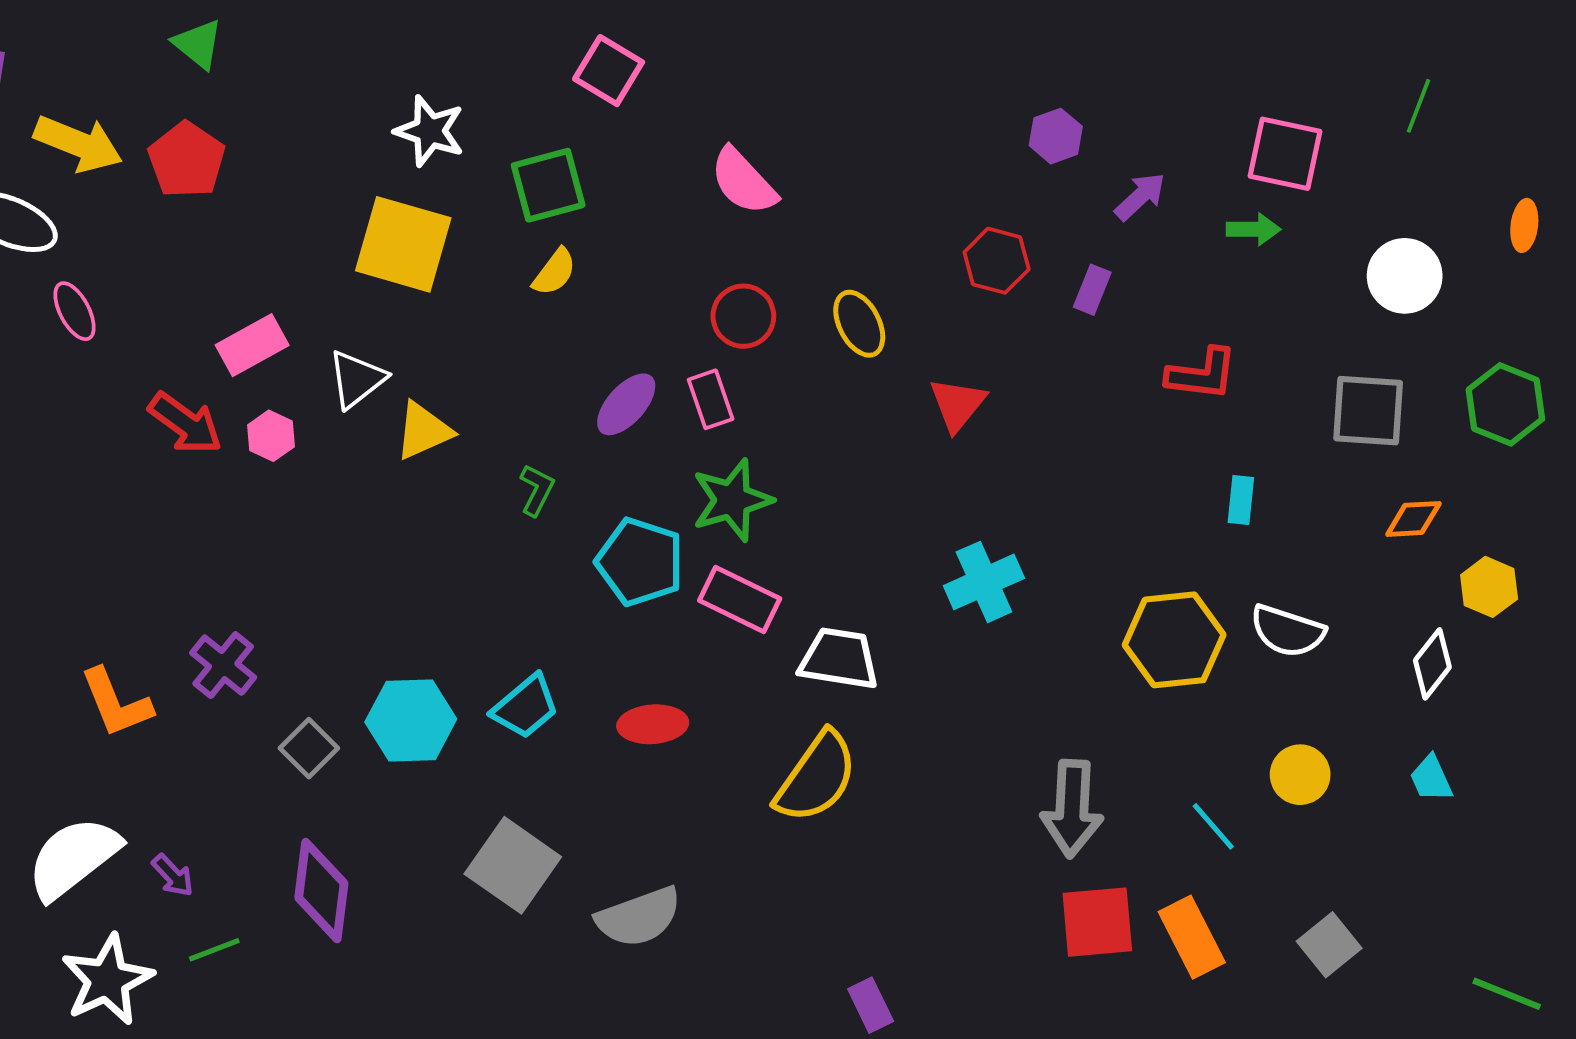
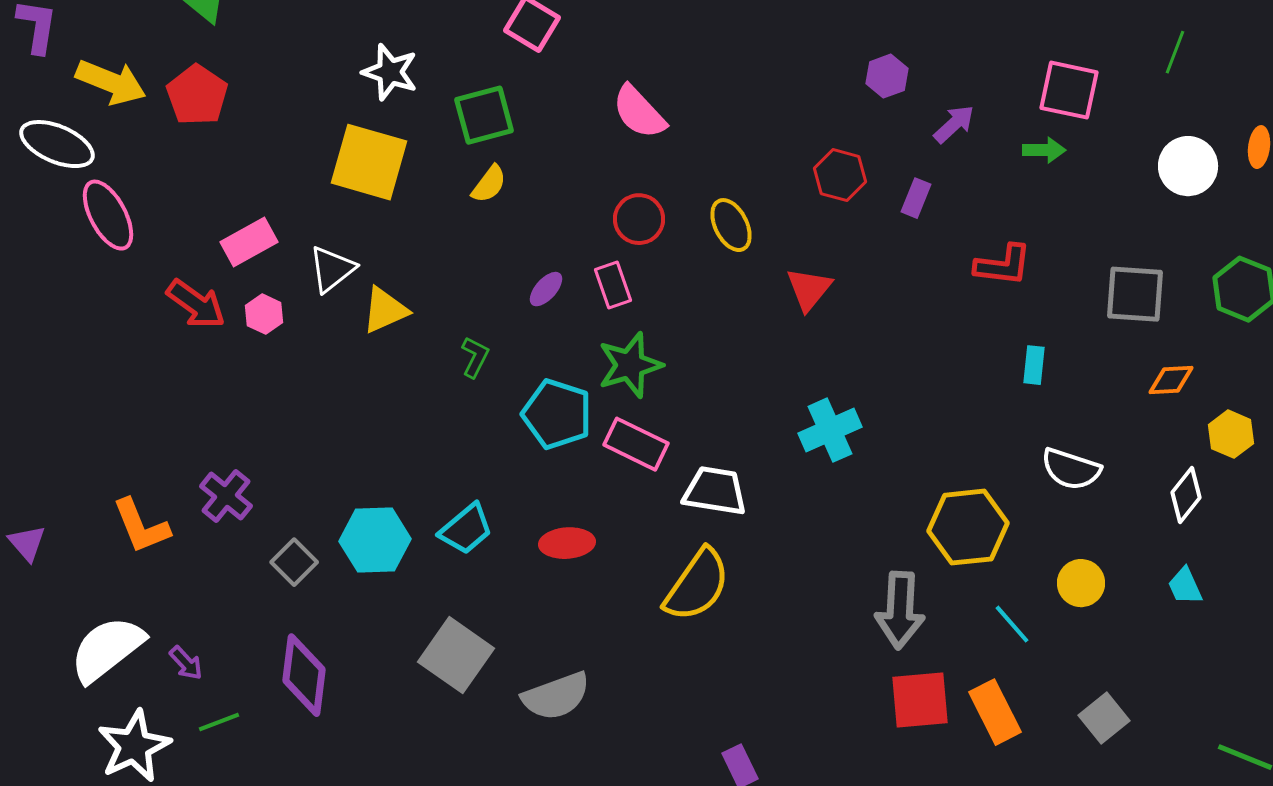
white circle: (1405, 276) -> (1188, 166), moved
pink ellipse: (75, 311) -> (108, 215), size x1.5
purple ellipse: (626, 404) -> (546, 289), size x0.7
yellow hexagon: (1174, 640) -> (968, 527), moved

